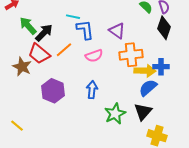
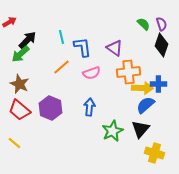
cyan line: (73, 17) -> (61, 37), moved, turned 64
green arrow: (28, 26) -> (20, 54), moved, turned -90
black arrow: (44, 33) -> (27, 40), moved
red trapezoid: (39, 54) -> (19, 110), moved

